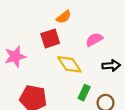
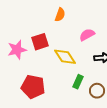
orange semicircle: (64, 17) -> (60, 15), turned -32
red square: (50, 38) -> (40, 42), moved

